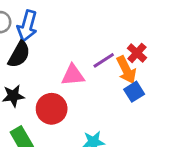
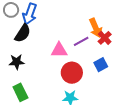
orange arrow: (126, 70) -> (96, 28), moved
red circle: (52, 109) -> (72, 73), moved

